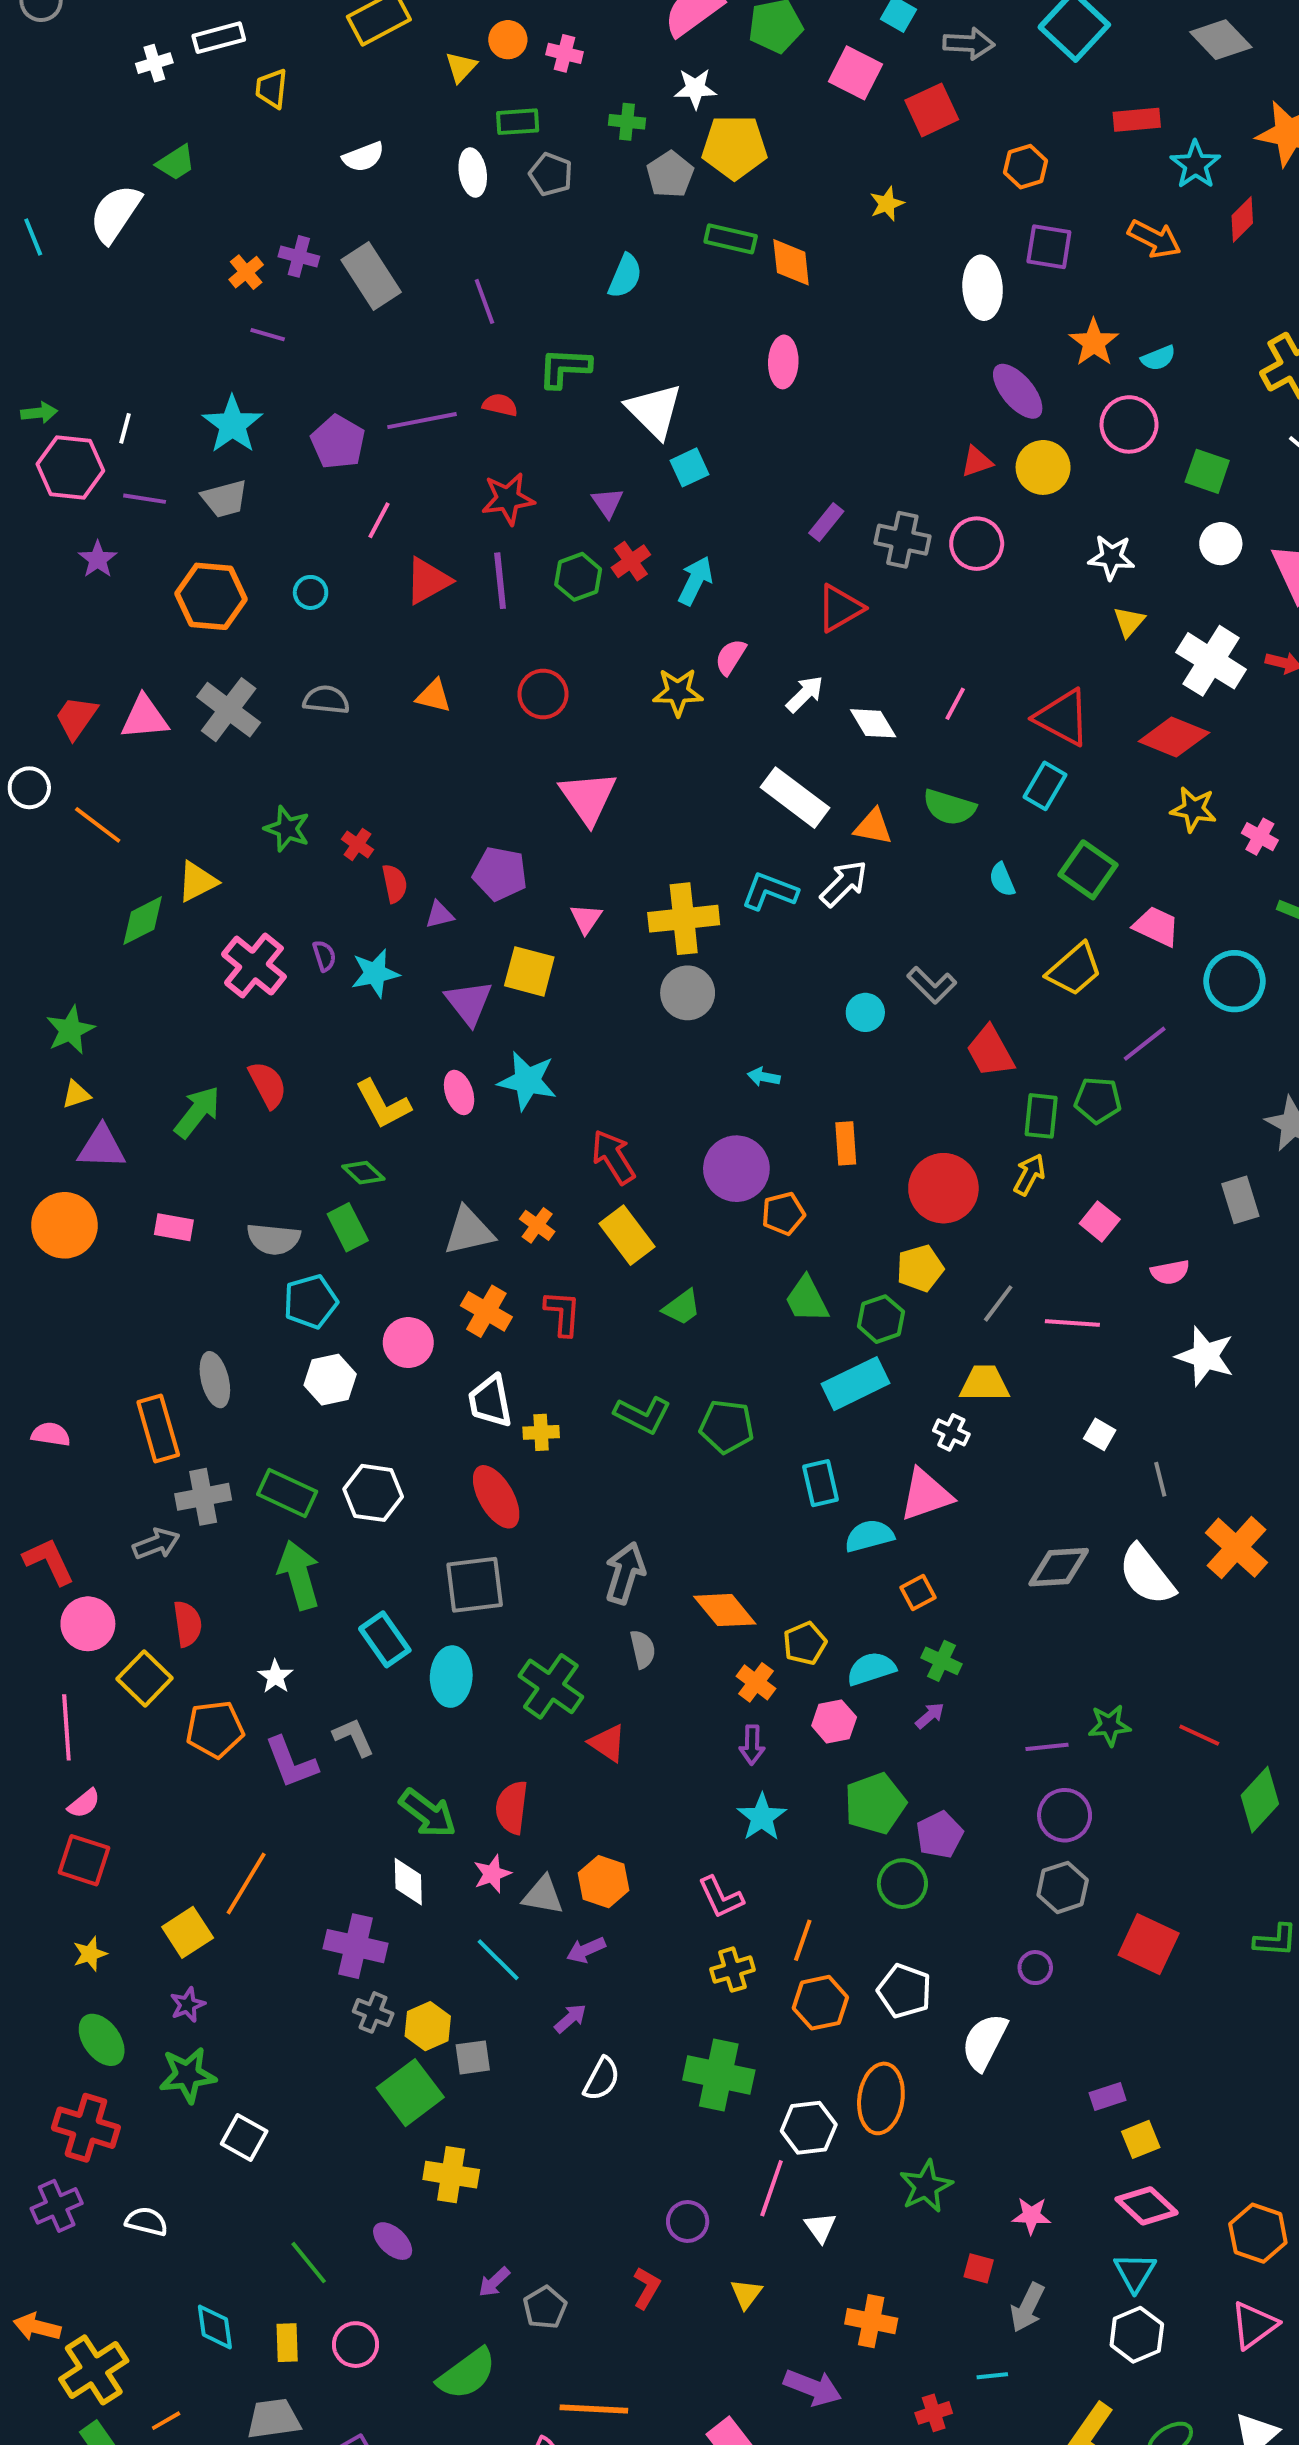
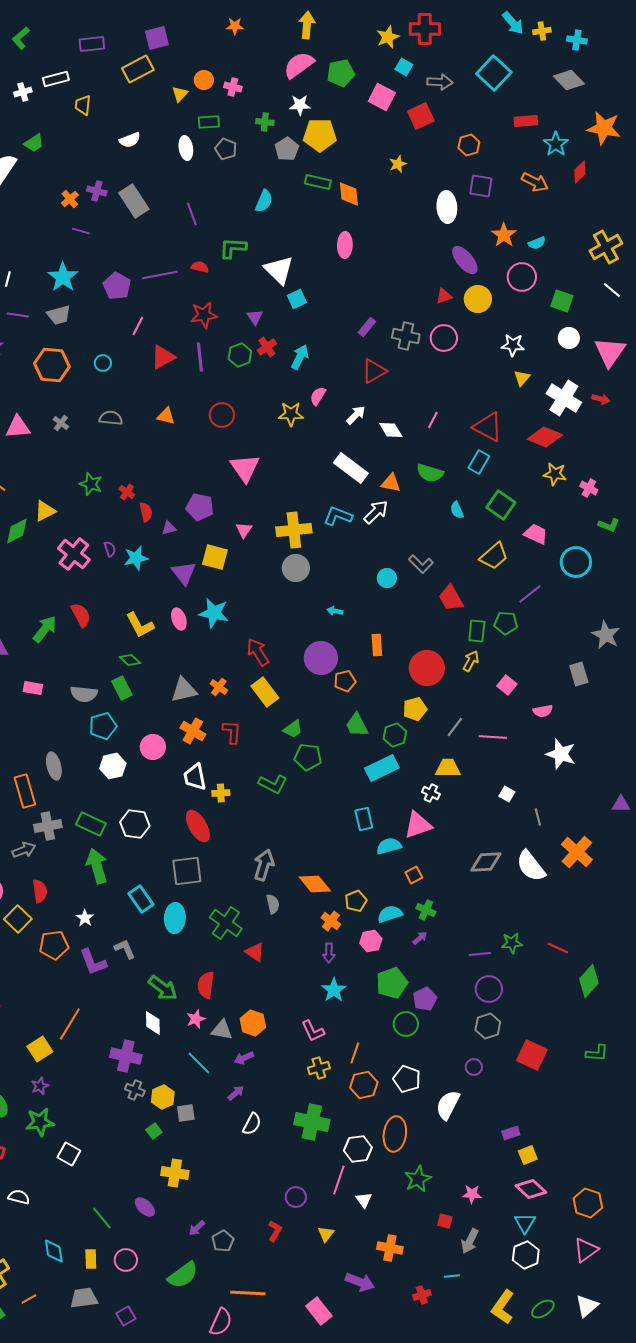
gray cross: (229, 710) -> (61, 423), size x0.5
green pentagon: (727, 1427) -> (308, 757), moved
green square: (410, 2093) -> (154, 1131), size x0.5

